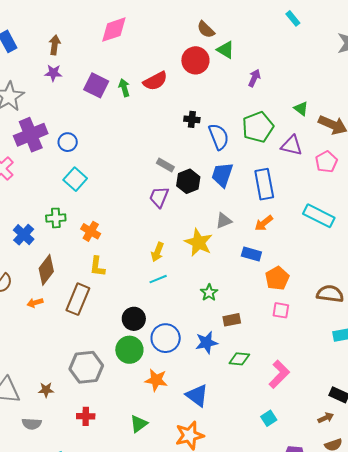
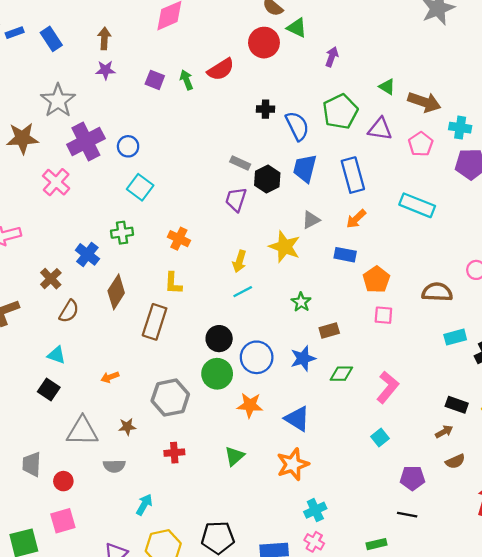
purple square: (96, 85) -> (155, 80), size x0.7
orange cross: (91, 231) -> (179, 239), moved
orange arrow: (35, 303) -> (110, 377), moved

